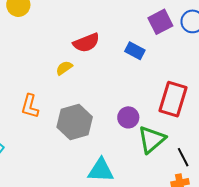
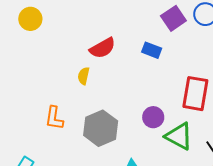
yellow semicircle: (64, 68) -> (84, 76), turned -36
green triangle: (152, 139) -> (179, 136), turned -44

